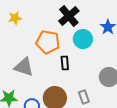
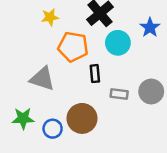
yellow star: (15, 18) -> (50, 17), moved
gray rectangle: (84, 97) -> (119, 94), moved, turned -64

